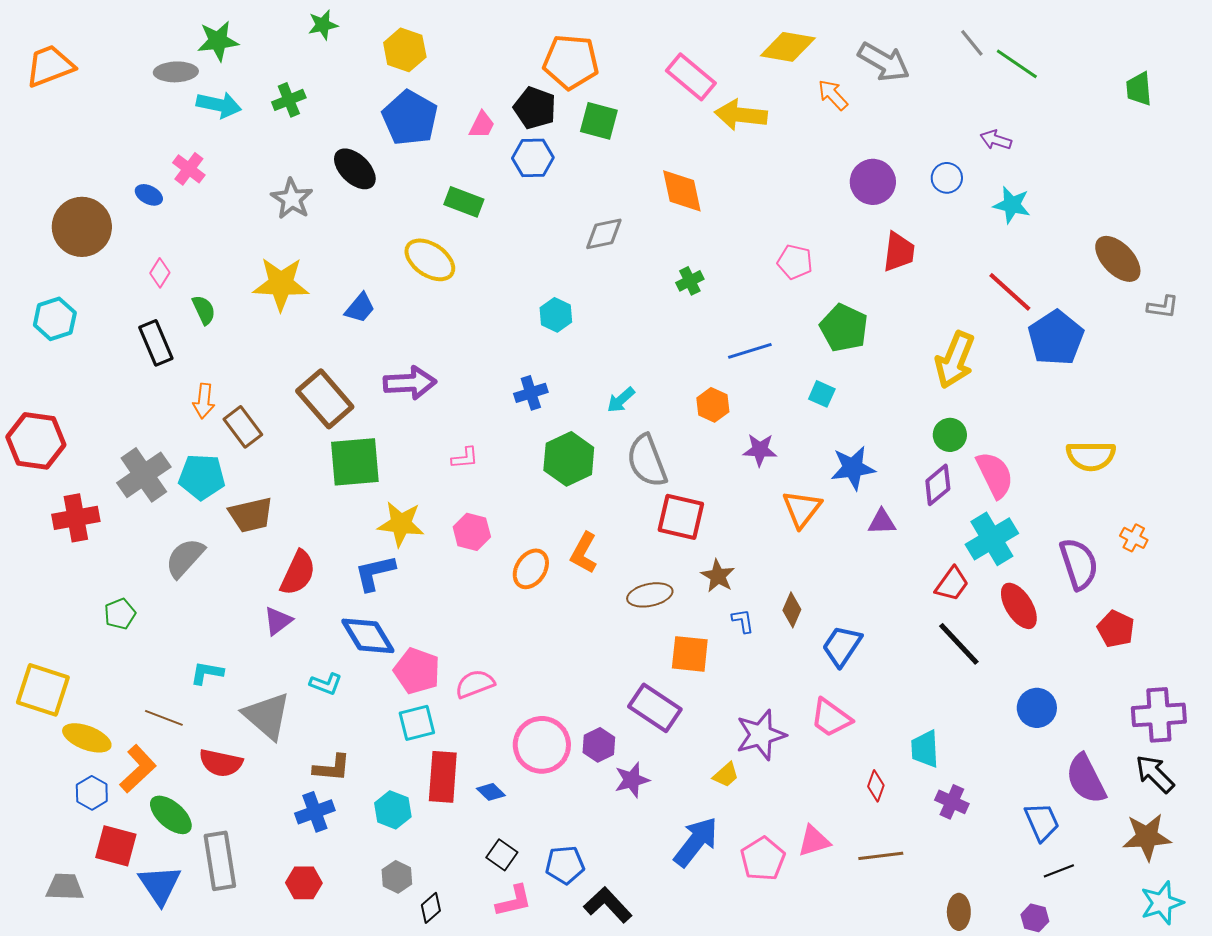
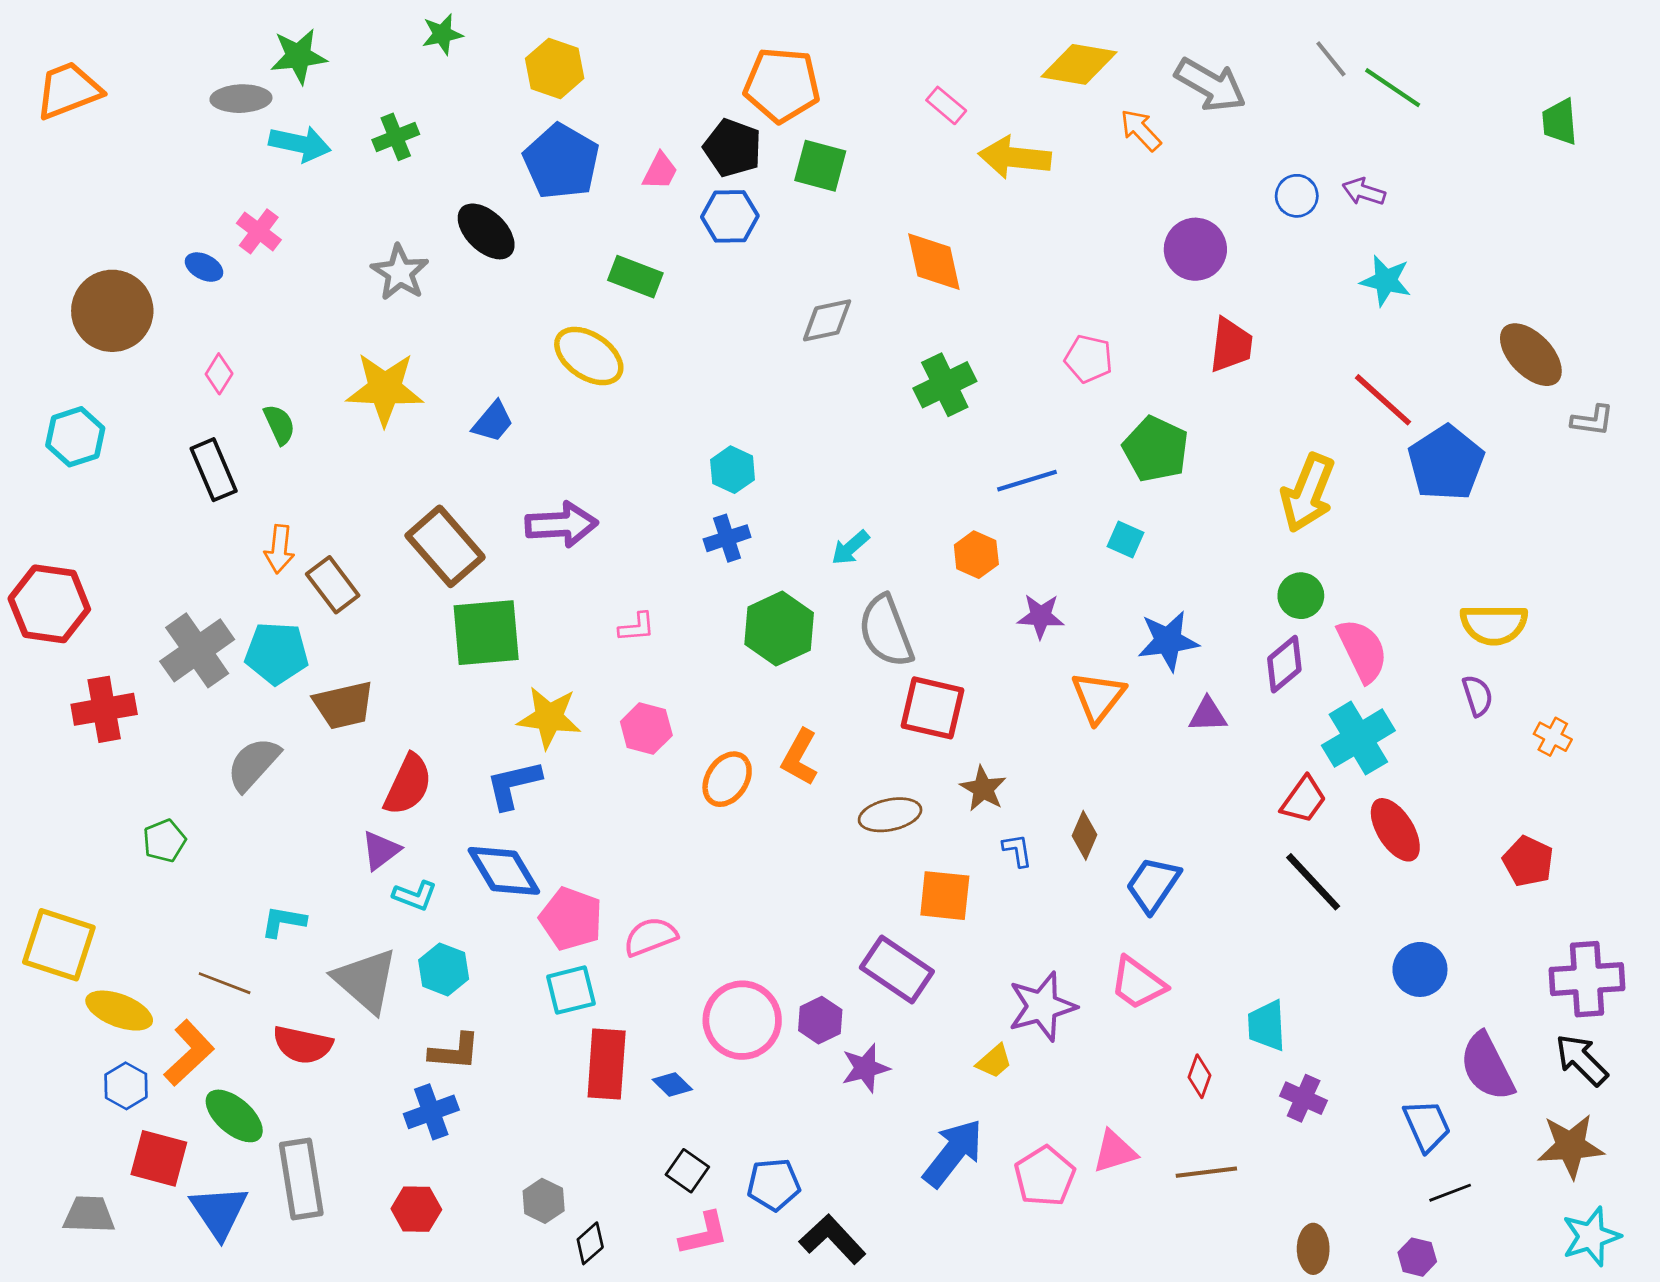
pink rectangle: (691, 77) -> (946, 105), size x0.6
blue circle: (947, 178) -> (1297, 196), moved
green cross: (690, 281) -> (945, 385), size x1.6
cyan hexagon: (556, 315) -> (733, 470), moved
purple semicircle: (1079, 564) -> (1477, 696), moved, size x0.6
cyan L-shape: (326, 684) -> (415, 896), moved
cyan hexagon: (393, 810) -> (444, 969), moved

